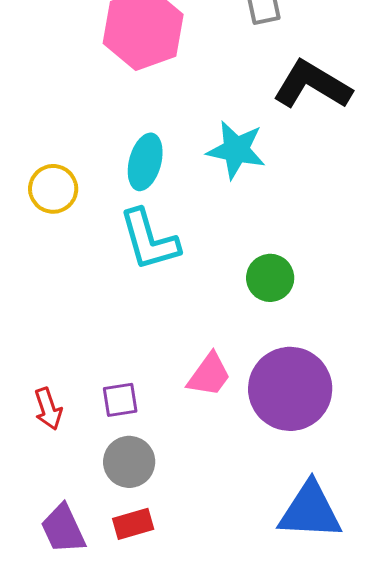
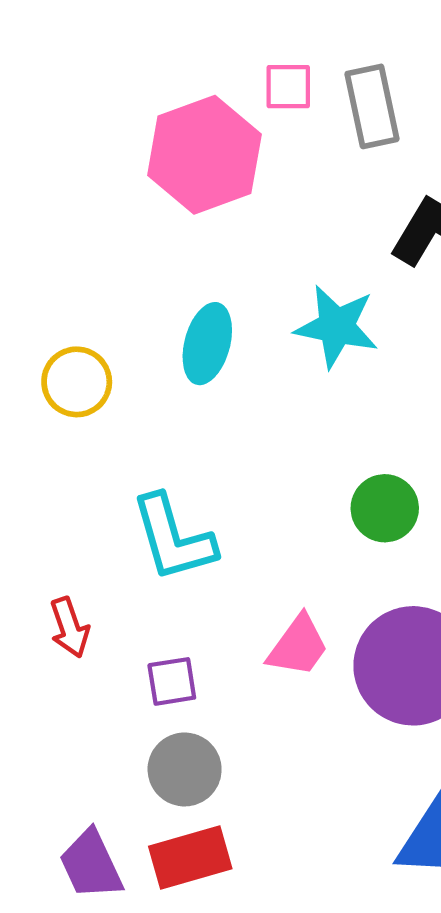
cyan L-shape: (149, 240) -> (173, 538), moved
red arrow: (48, 409) -> (70, 628), moved
red rectangle: (133, 524) -> (190, 857), size x1.4

